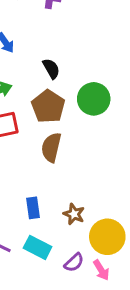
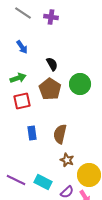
brown semicircle: (51, 147) -> (60, 134), moved
blue rectangle: (33, 208) -> (32, 133), moved

